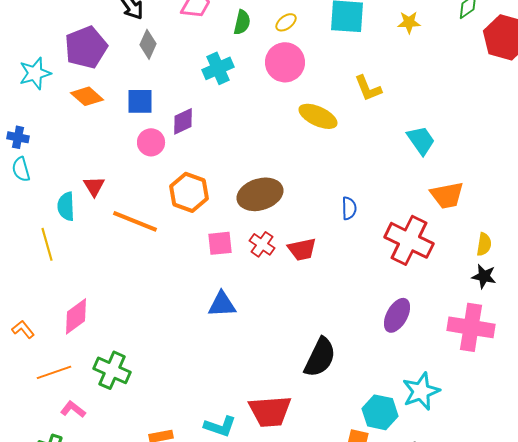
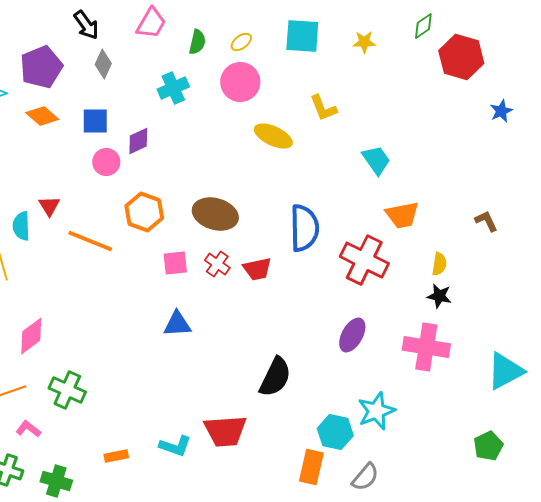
brown ellipse: (260, 194) -> (215, 214), turned 33
blue semicircle: (349, 208) -> (304, 228), size x2.0

